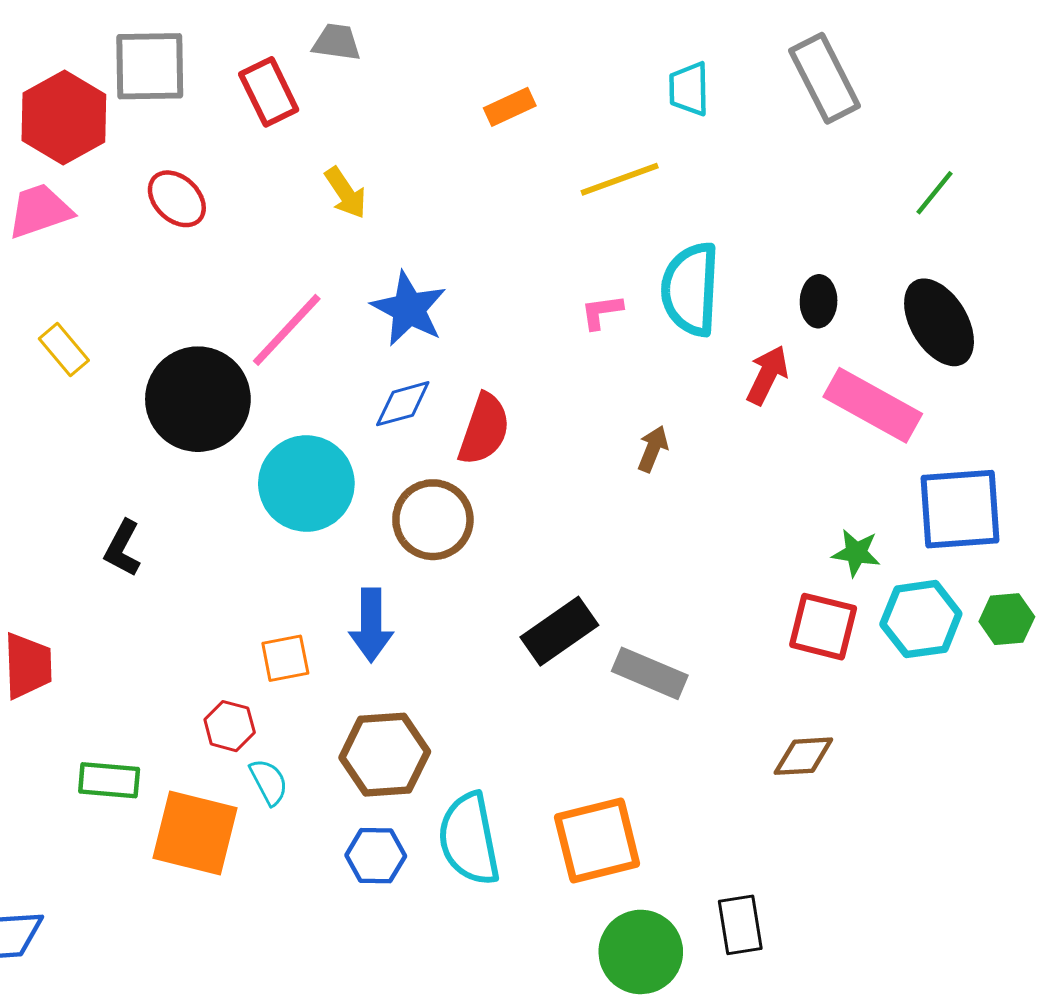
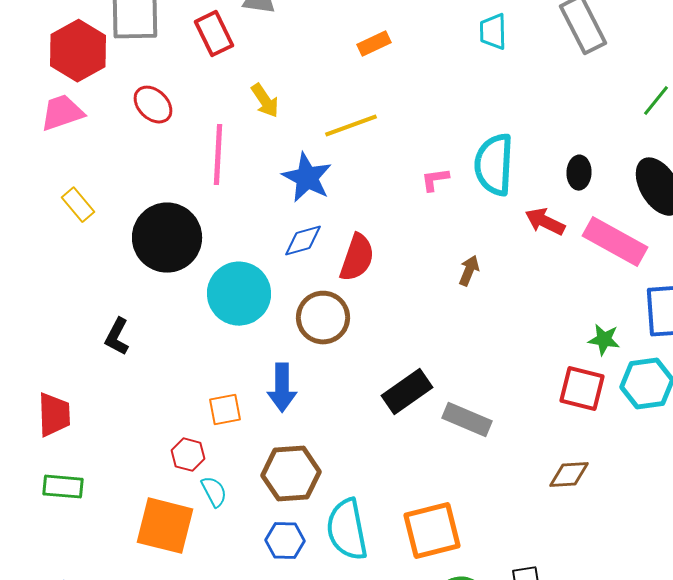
yellow line: (620, 179) -> (351, 126), moved
pink line: (287, 330) -> (218, 155), moved, turned -40
red arrow: (767, 375) -> (545, 222), turned -90
green rectangle: (109, 780) -> (63, 487), moved

